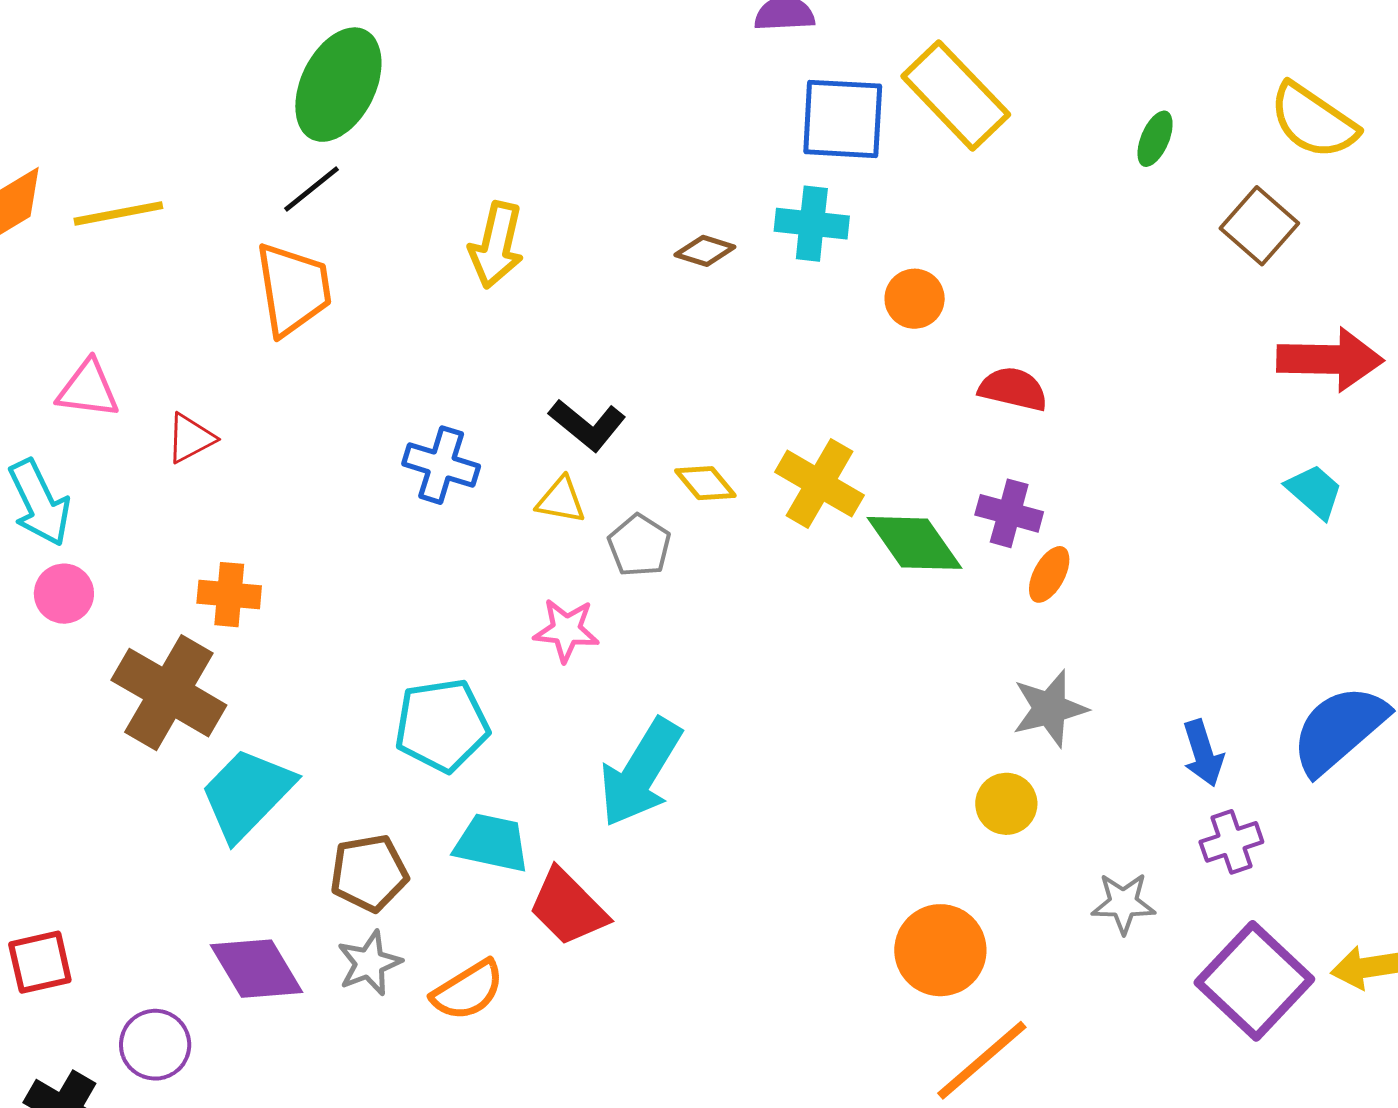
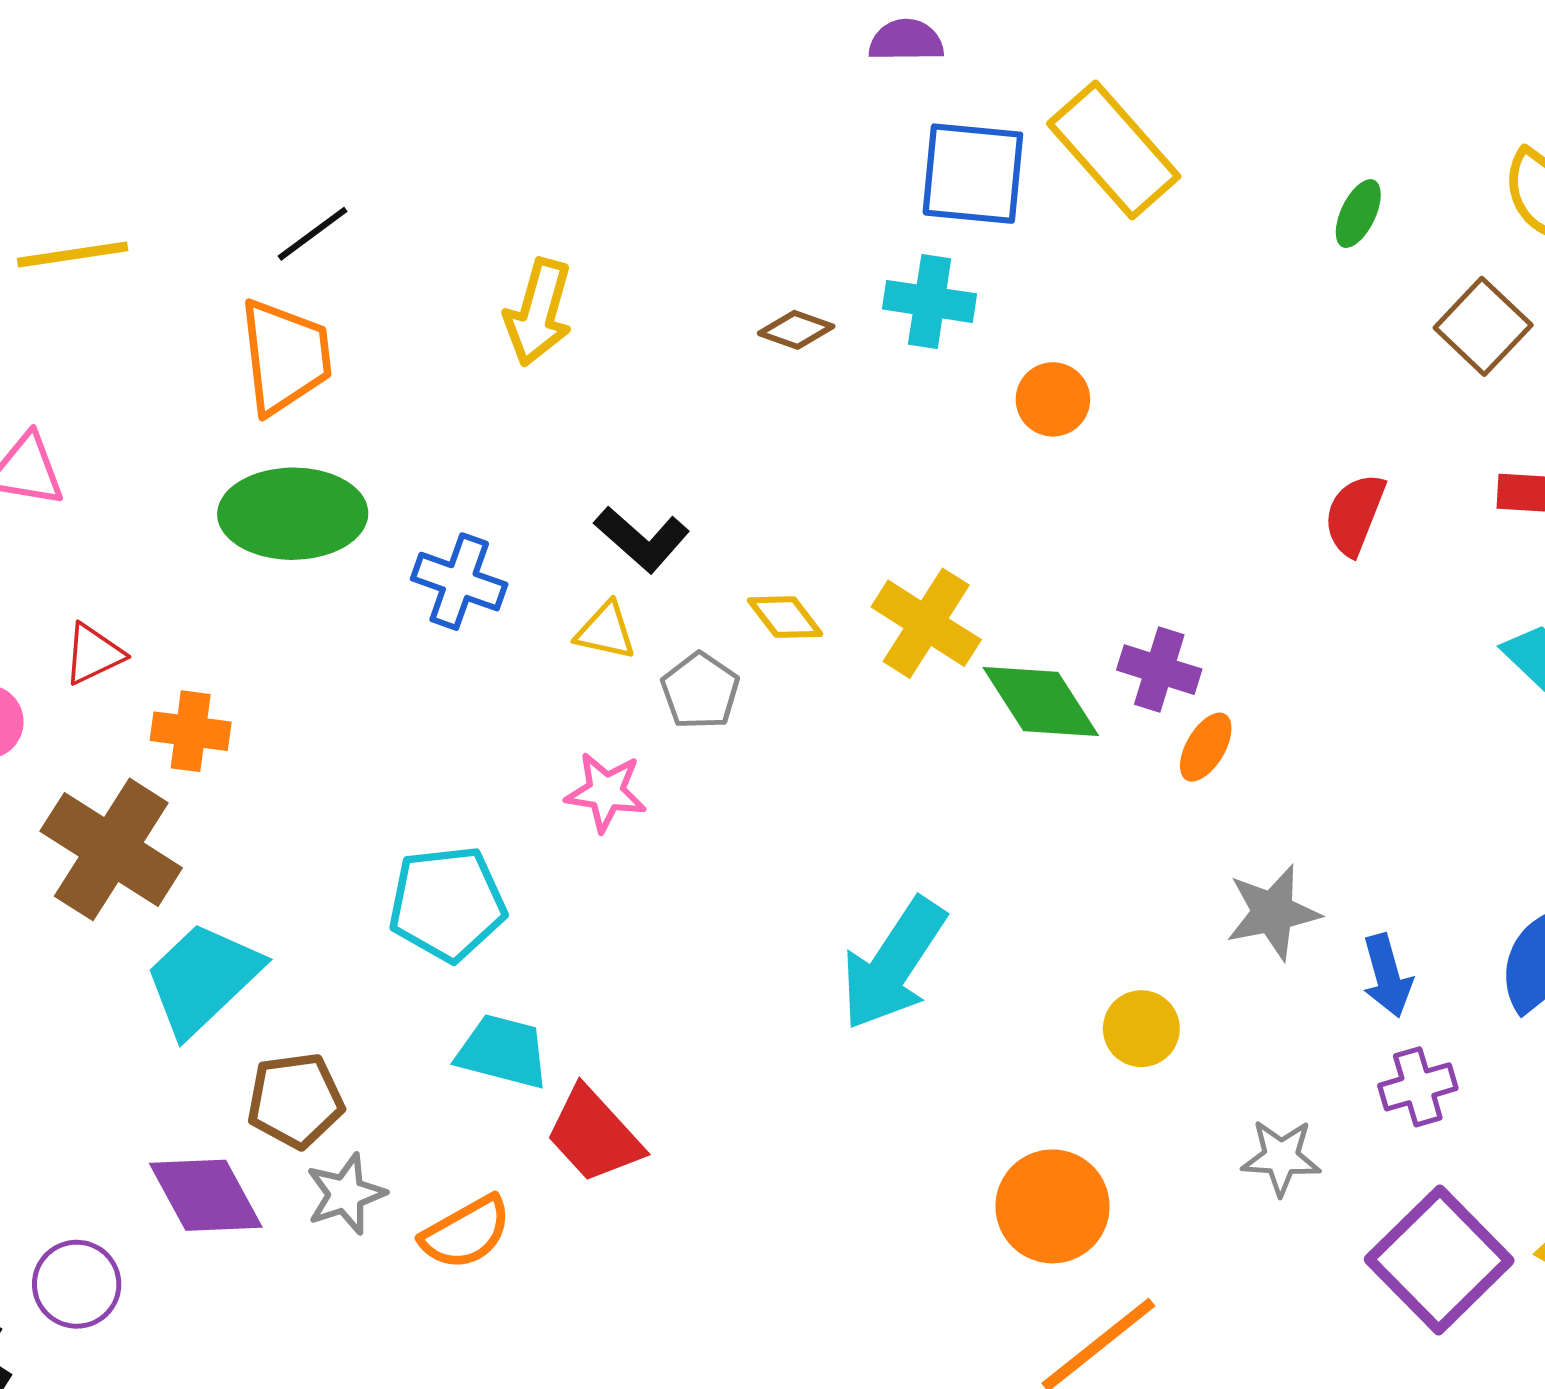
green ellipse: (338, 85) -> (293, 514), moved, turned 61
red semicircle: (1013, 389) -> (1355, 514), moved, turned -84
red triangle: (191, 438) -> (93, 654), moved
gray star: (1050, 709) -> (1273, 912), moved
cyan arrow: (640, 773) -> (893, 964), moved
brown pentagon: (369, 873) -> (295, 1100), moved

